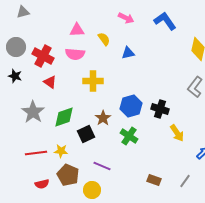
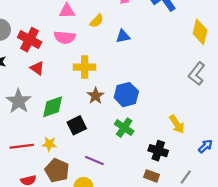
yellow semicircle: (104, 39) -> (97, 21), turned 80
black cross: (160, 109) -> (158, 151), moved
brown star: (103, 118) -> (96, 96), moved

